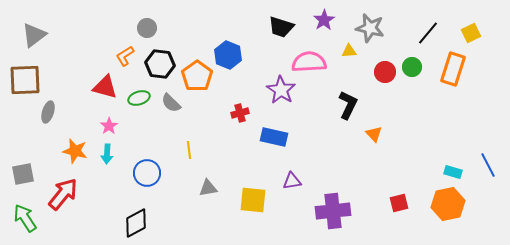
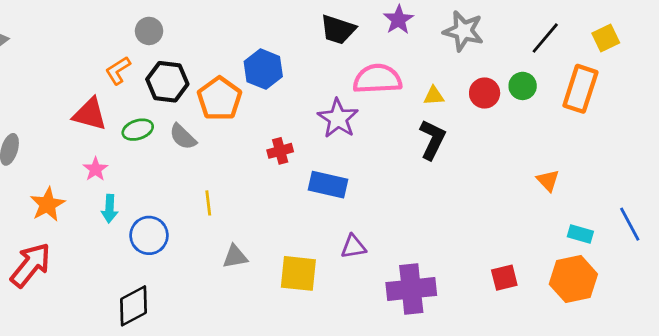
yellow triangle: (349, 51) -> (434, 96), moved
orange triangle: (374, 134) -> (548, 180), moved
orange star: (75, 151) -> (47, 204), turned 30
cyan arrow: (107, 154) -> (110, 209), moved

